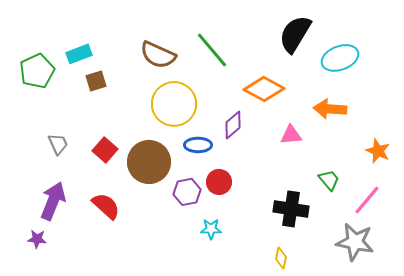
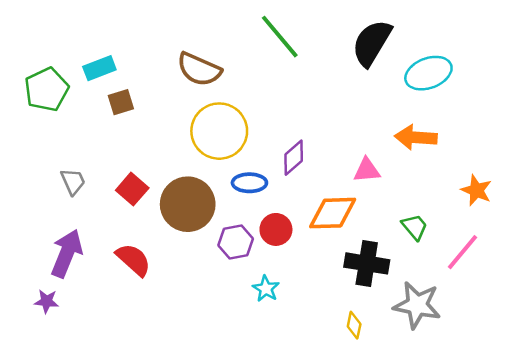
green line: (212, 50) -> (280, 37), moved
orange diamond: (264, 89) -> (333, 213), moved, turned -30
cyan star: (211, 229) -> (266, 289), turned 30
gray star: (355, 242) -> (417, 305), moved

